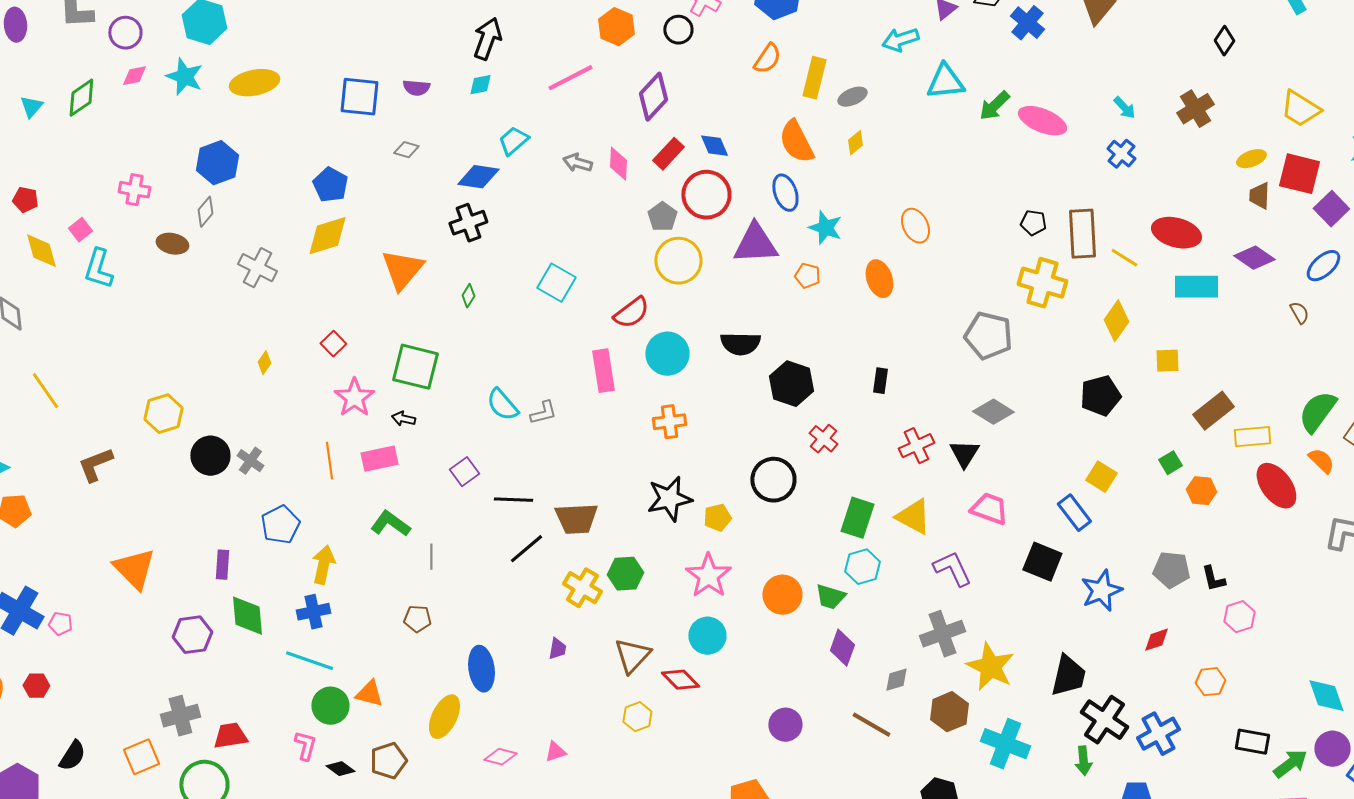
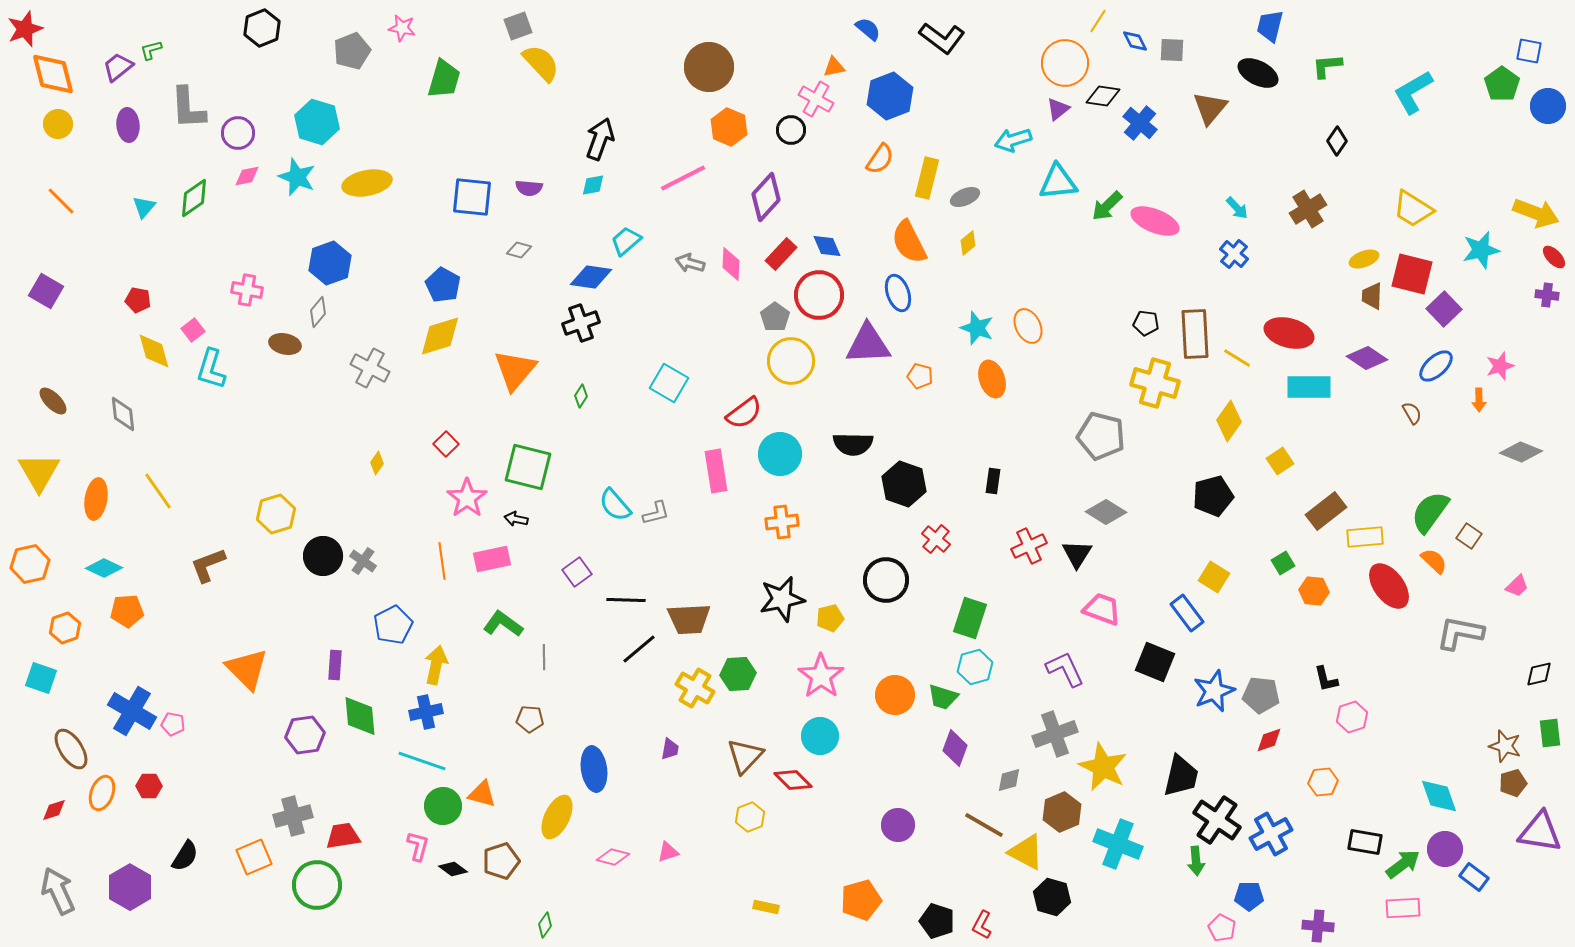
cyan star: (825, 228) -> (977, 328), moved
yellow square: (1167, 361) -> (1280, 461), turned -32
yellow triangle: (913, 517) -> (1026, 852), moved
gray pentagon: (1171, 570) -> (1261, 695), moved

